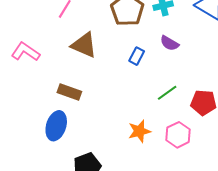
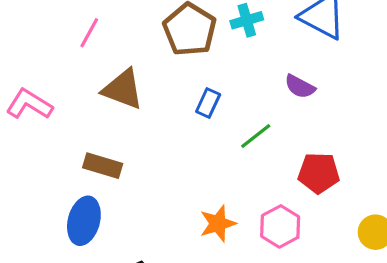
purple semicircle: (169, 43) -> (300, 87), moved
green line: (167, 93) -> (256, 136), moved

